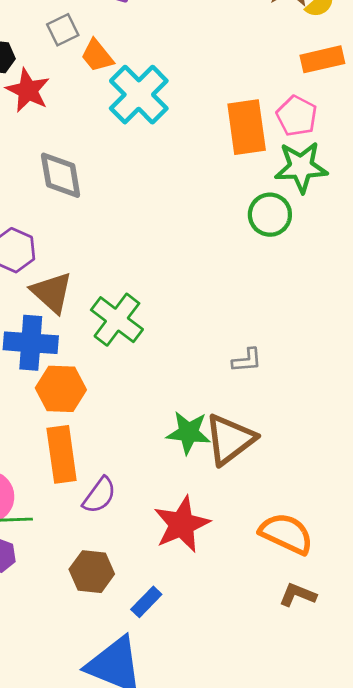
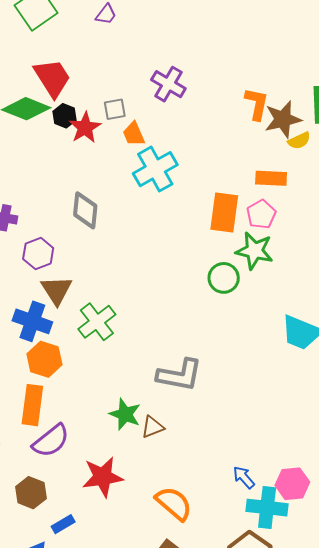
orange rectangle: (322, 59) -> (271, 178), moved
red star: (28, 90) -> (85, 128), moved
gray L-shape: (247, 360) -> (180, 375), size x2.0
brown triangle: (230, 439) -> (153, 427), size x0.6
purple semicircle: (99, 495) -> (51, 441), size x1.4

